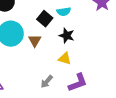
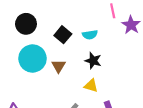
black square: (45, 19) -> (63, 35), moved

